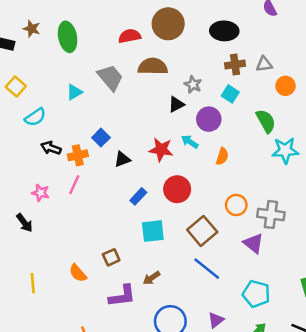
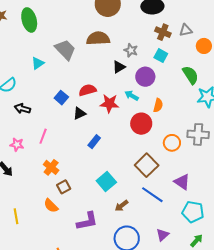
red semicircle: (130, 36) -> (88, 90), moved
brown cross: (235, 65) -> (163, 32), turned 35
orange cross: (78, 155) -> (51, 167), moved, turned -35
red circle: (177, 189) -> (141, 124), moved
gray cross: (271, 215) -> (198, 134), moved
cyan square: (153, 231) -> (106, 181), moved, turned -30
purple triangle: (253, 243) -> (182, 182), moved
brown square: (111, 257) -> (64, 187), moved
brown arrow: (152, 278) -> (122, 206), moved

